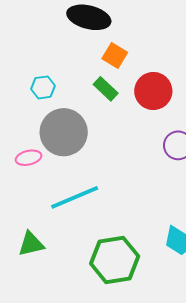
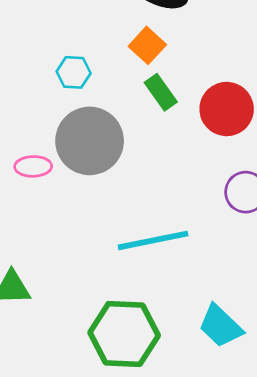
orange square: (115, 55) -> (147, 45), moved
cyan line: (75, 197) -> (153, 240), moved

